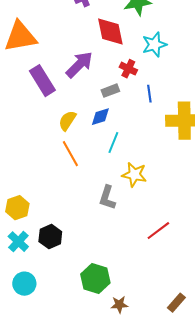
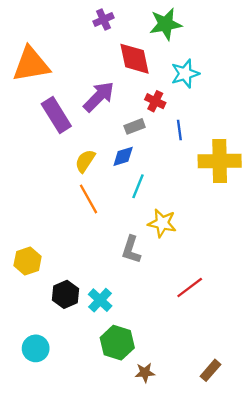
cyan cross: (18, 242) -> (100, 300), moved

